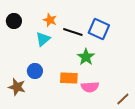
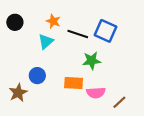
green star: (86, 57) -> (92, 61), turned 30
brown star: (17, 87) -> (18, 93), turned 30
brown line: (123, 99) -> (119, 102), moved

